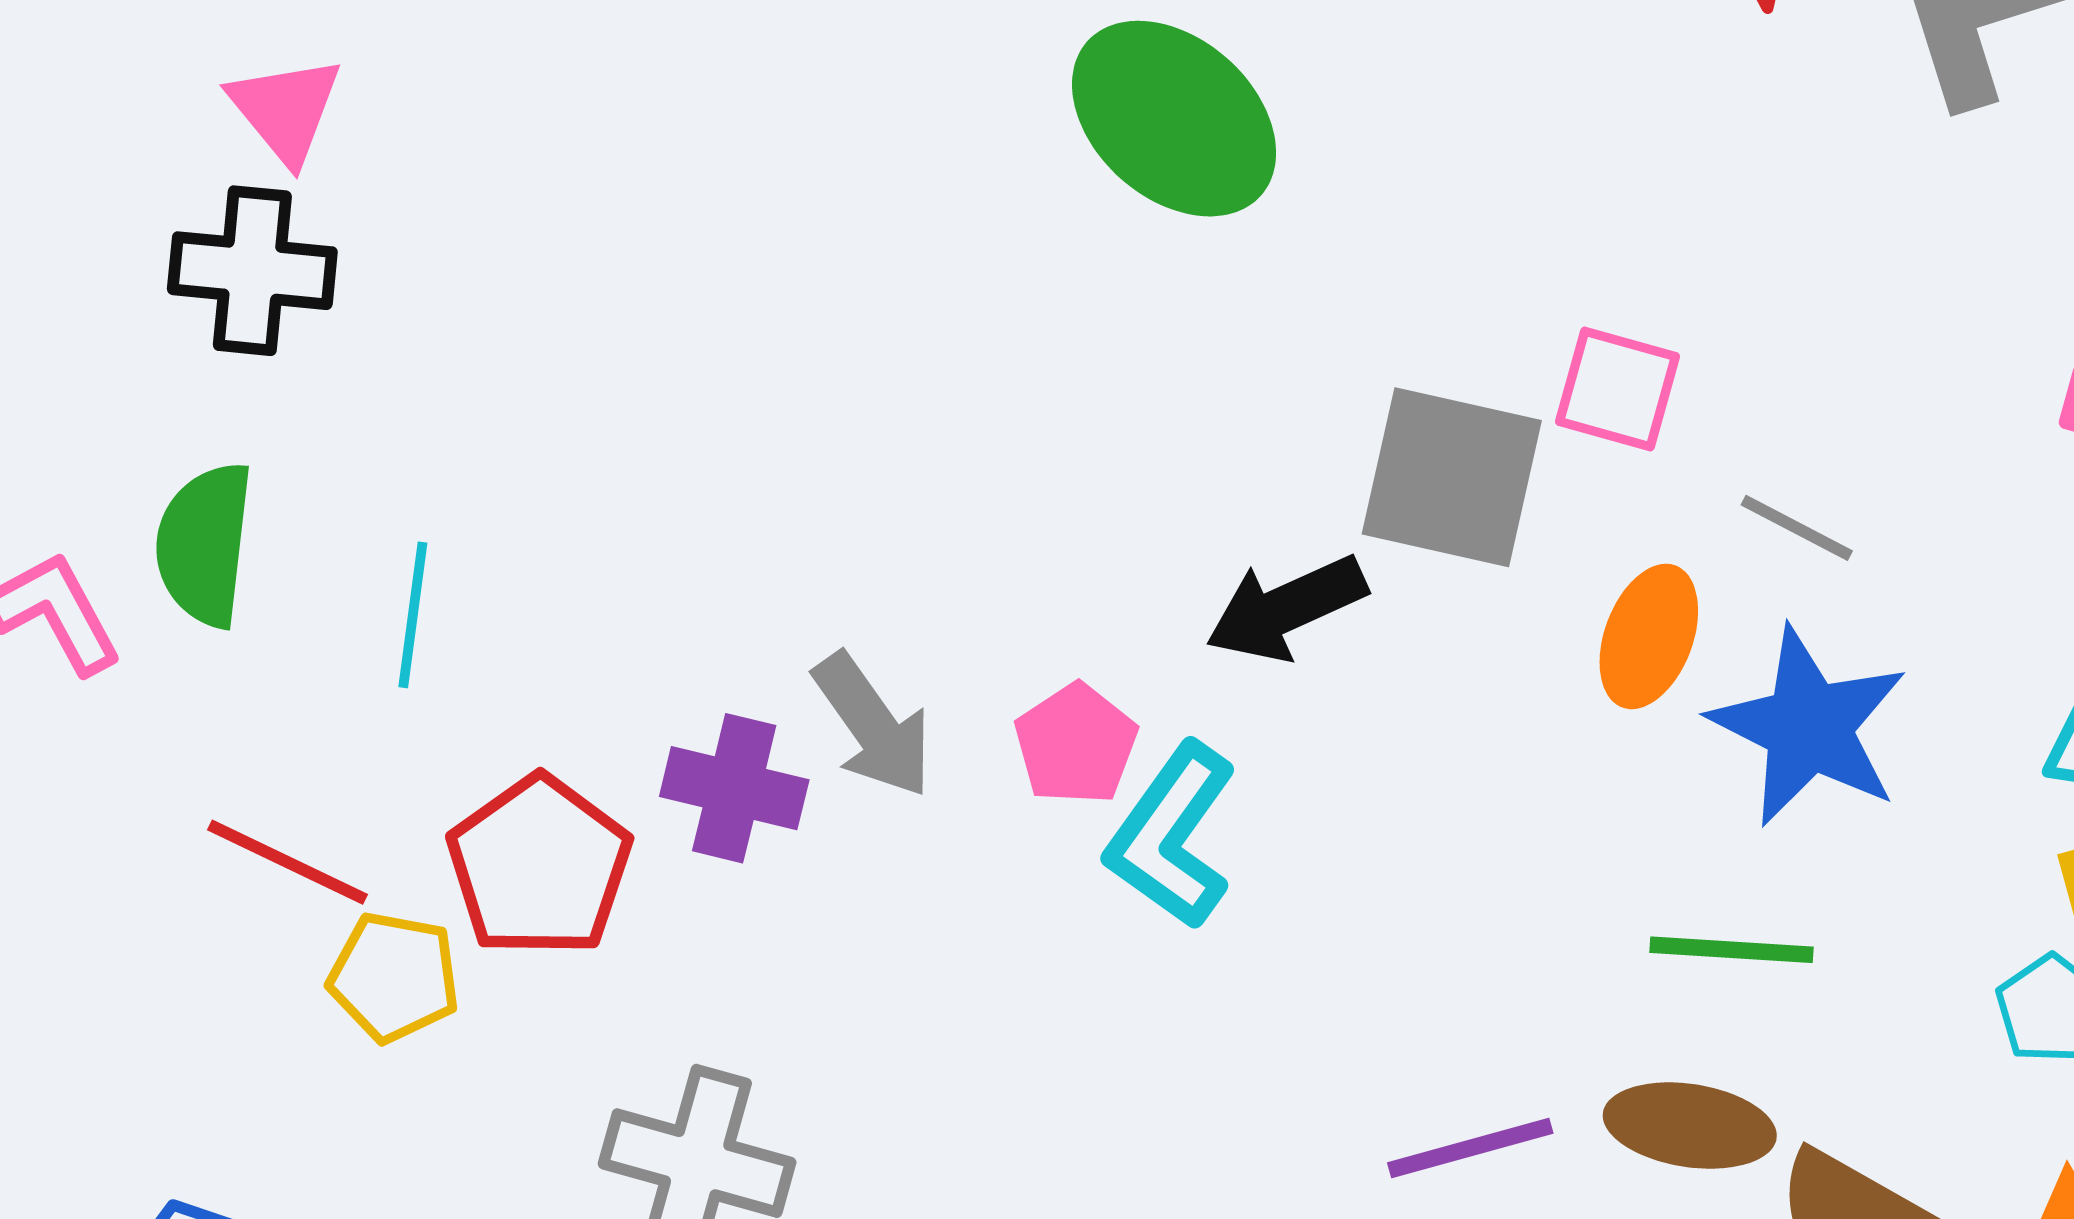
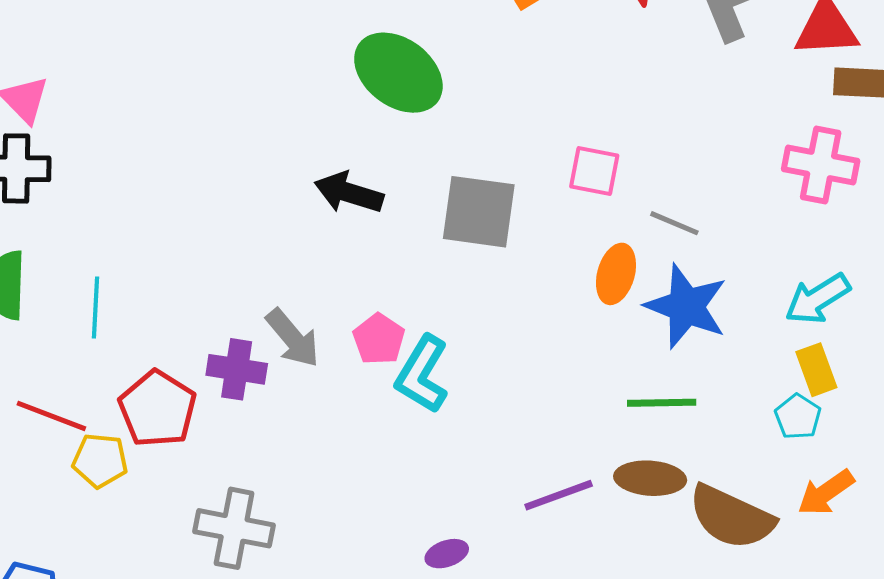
gray square: (1452, 477) -> (479, 212), moved
black arrow: (1286, 608) -> (349, 193), moved, turned 46

